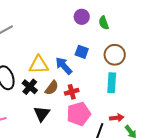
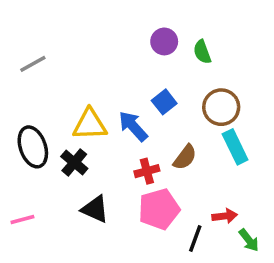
blue square: (82, 52) -> (164, 102), turned 32
cyan rectangle: (112, 83) -> (235, 147), moved, turned -30
brown semicircle: (52, 88) -> (185, 157), moved
black triangle: (42, 114) -> (95, 209), turned -42

